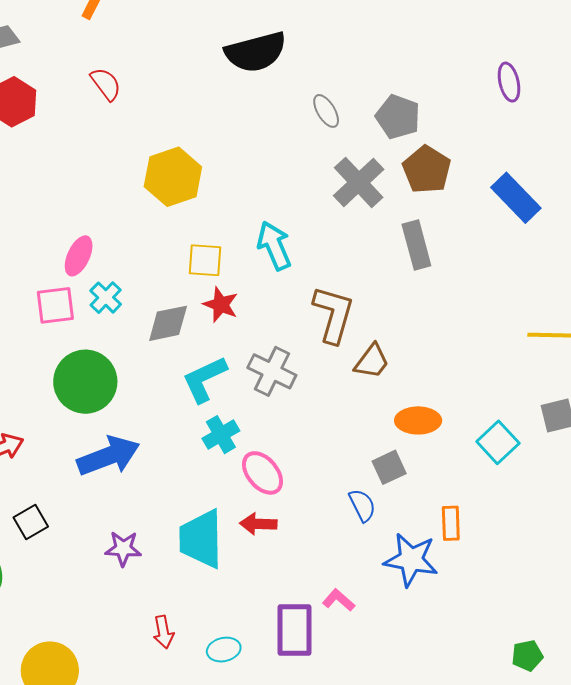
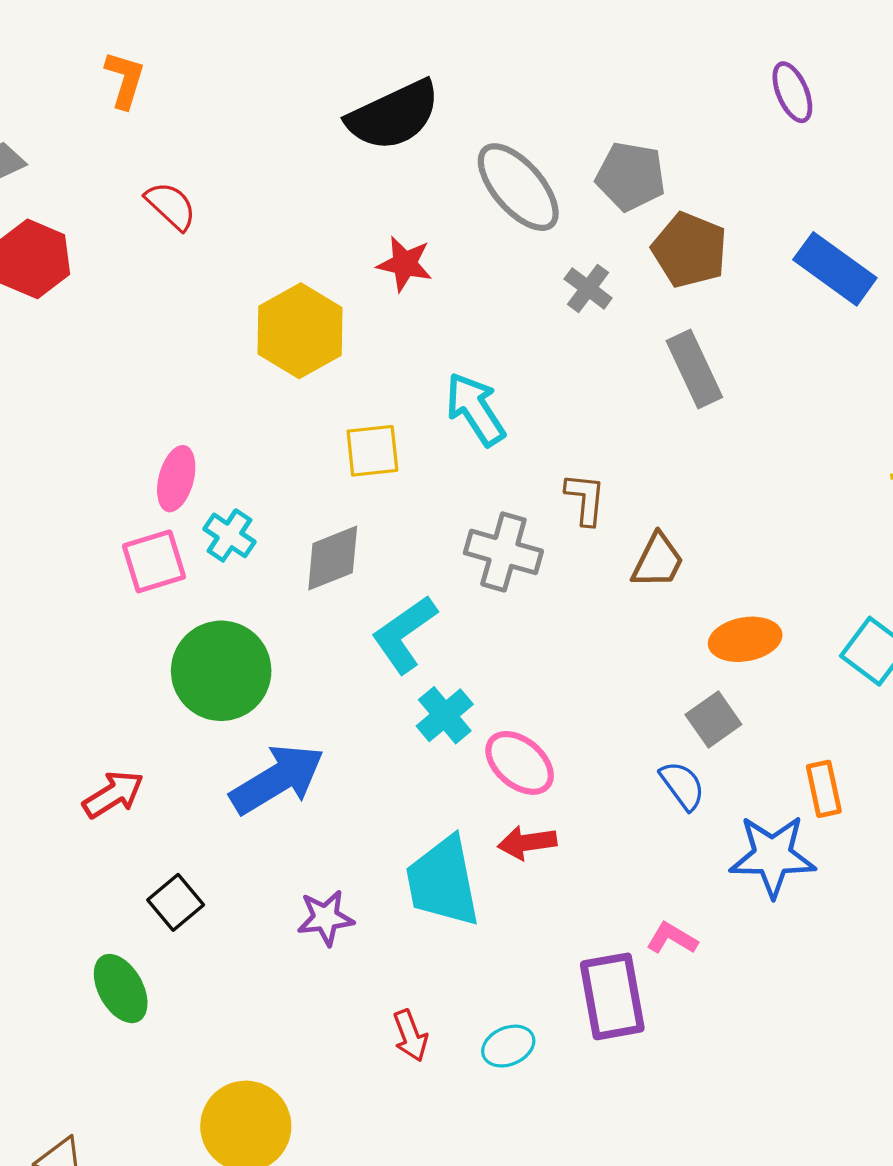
gray ellipse: (326, 111) -> (518, 187), size x1.8
gray cross: (359, 182) -> (588, 288), size x0.6
red star: (221, 305) -> (405, 264), moved
brown L-shape: (333, 314) -> (585, 499), size x0.6
gray cross: (272, 371) -> (503, 552), moved

